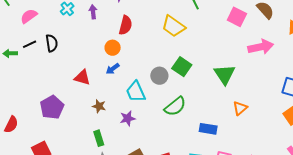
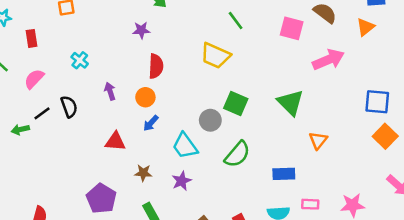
purple arrow: (93, 12) -> (110, 91), moved
purple pentagon: (52, 107) -> (101, 199), moved

